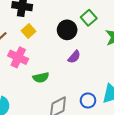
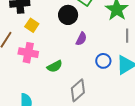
blue circle: (88, 100) -> (103, 61), moved

